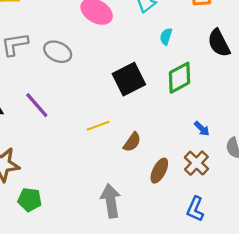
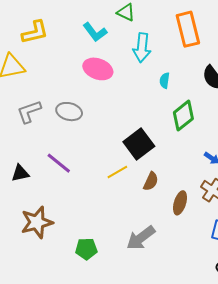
black square: (129, 79) -> (139, 144), moved
green pentagon: (30, 200) -> (86, 249), moved
gray arrow: (111, 201) -> (141, 238), turned -108

